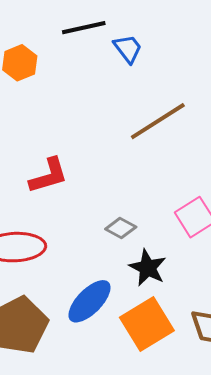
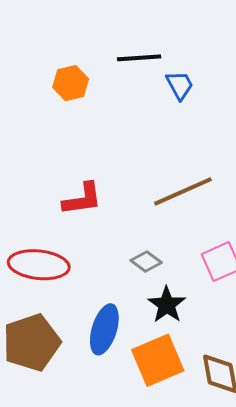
brown line: (158, 121) -> (183, 191), moved
blue ellipse: (89, 301) -> (104, 329), turned -36

